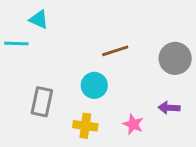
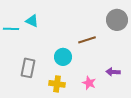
cyan triangle: (39, 19) -> (32, 21), moved
brown line: (115, 51) -> (87, 40), moved
gray circle: (175, 58) -> (117, 20), moved

